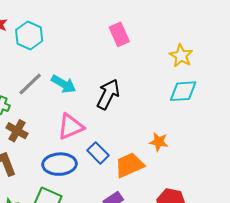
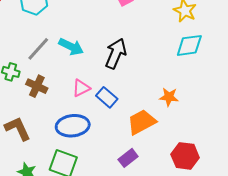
pink triangle: (71, 127) -> (81, 88), size x0.7
brown cross: (17, 131) -> (37, 86), moved
blue rectangle: (98, 153) -> (107, 97), moved

